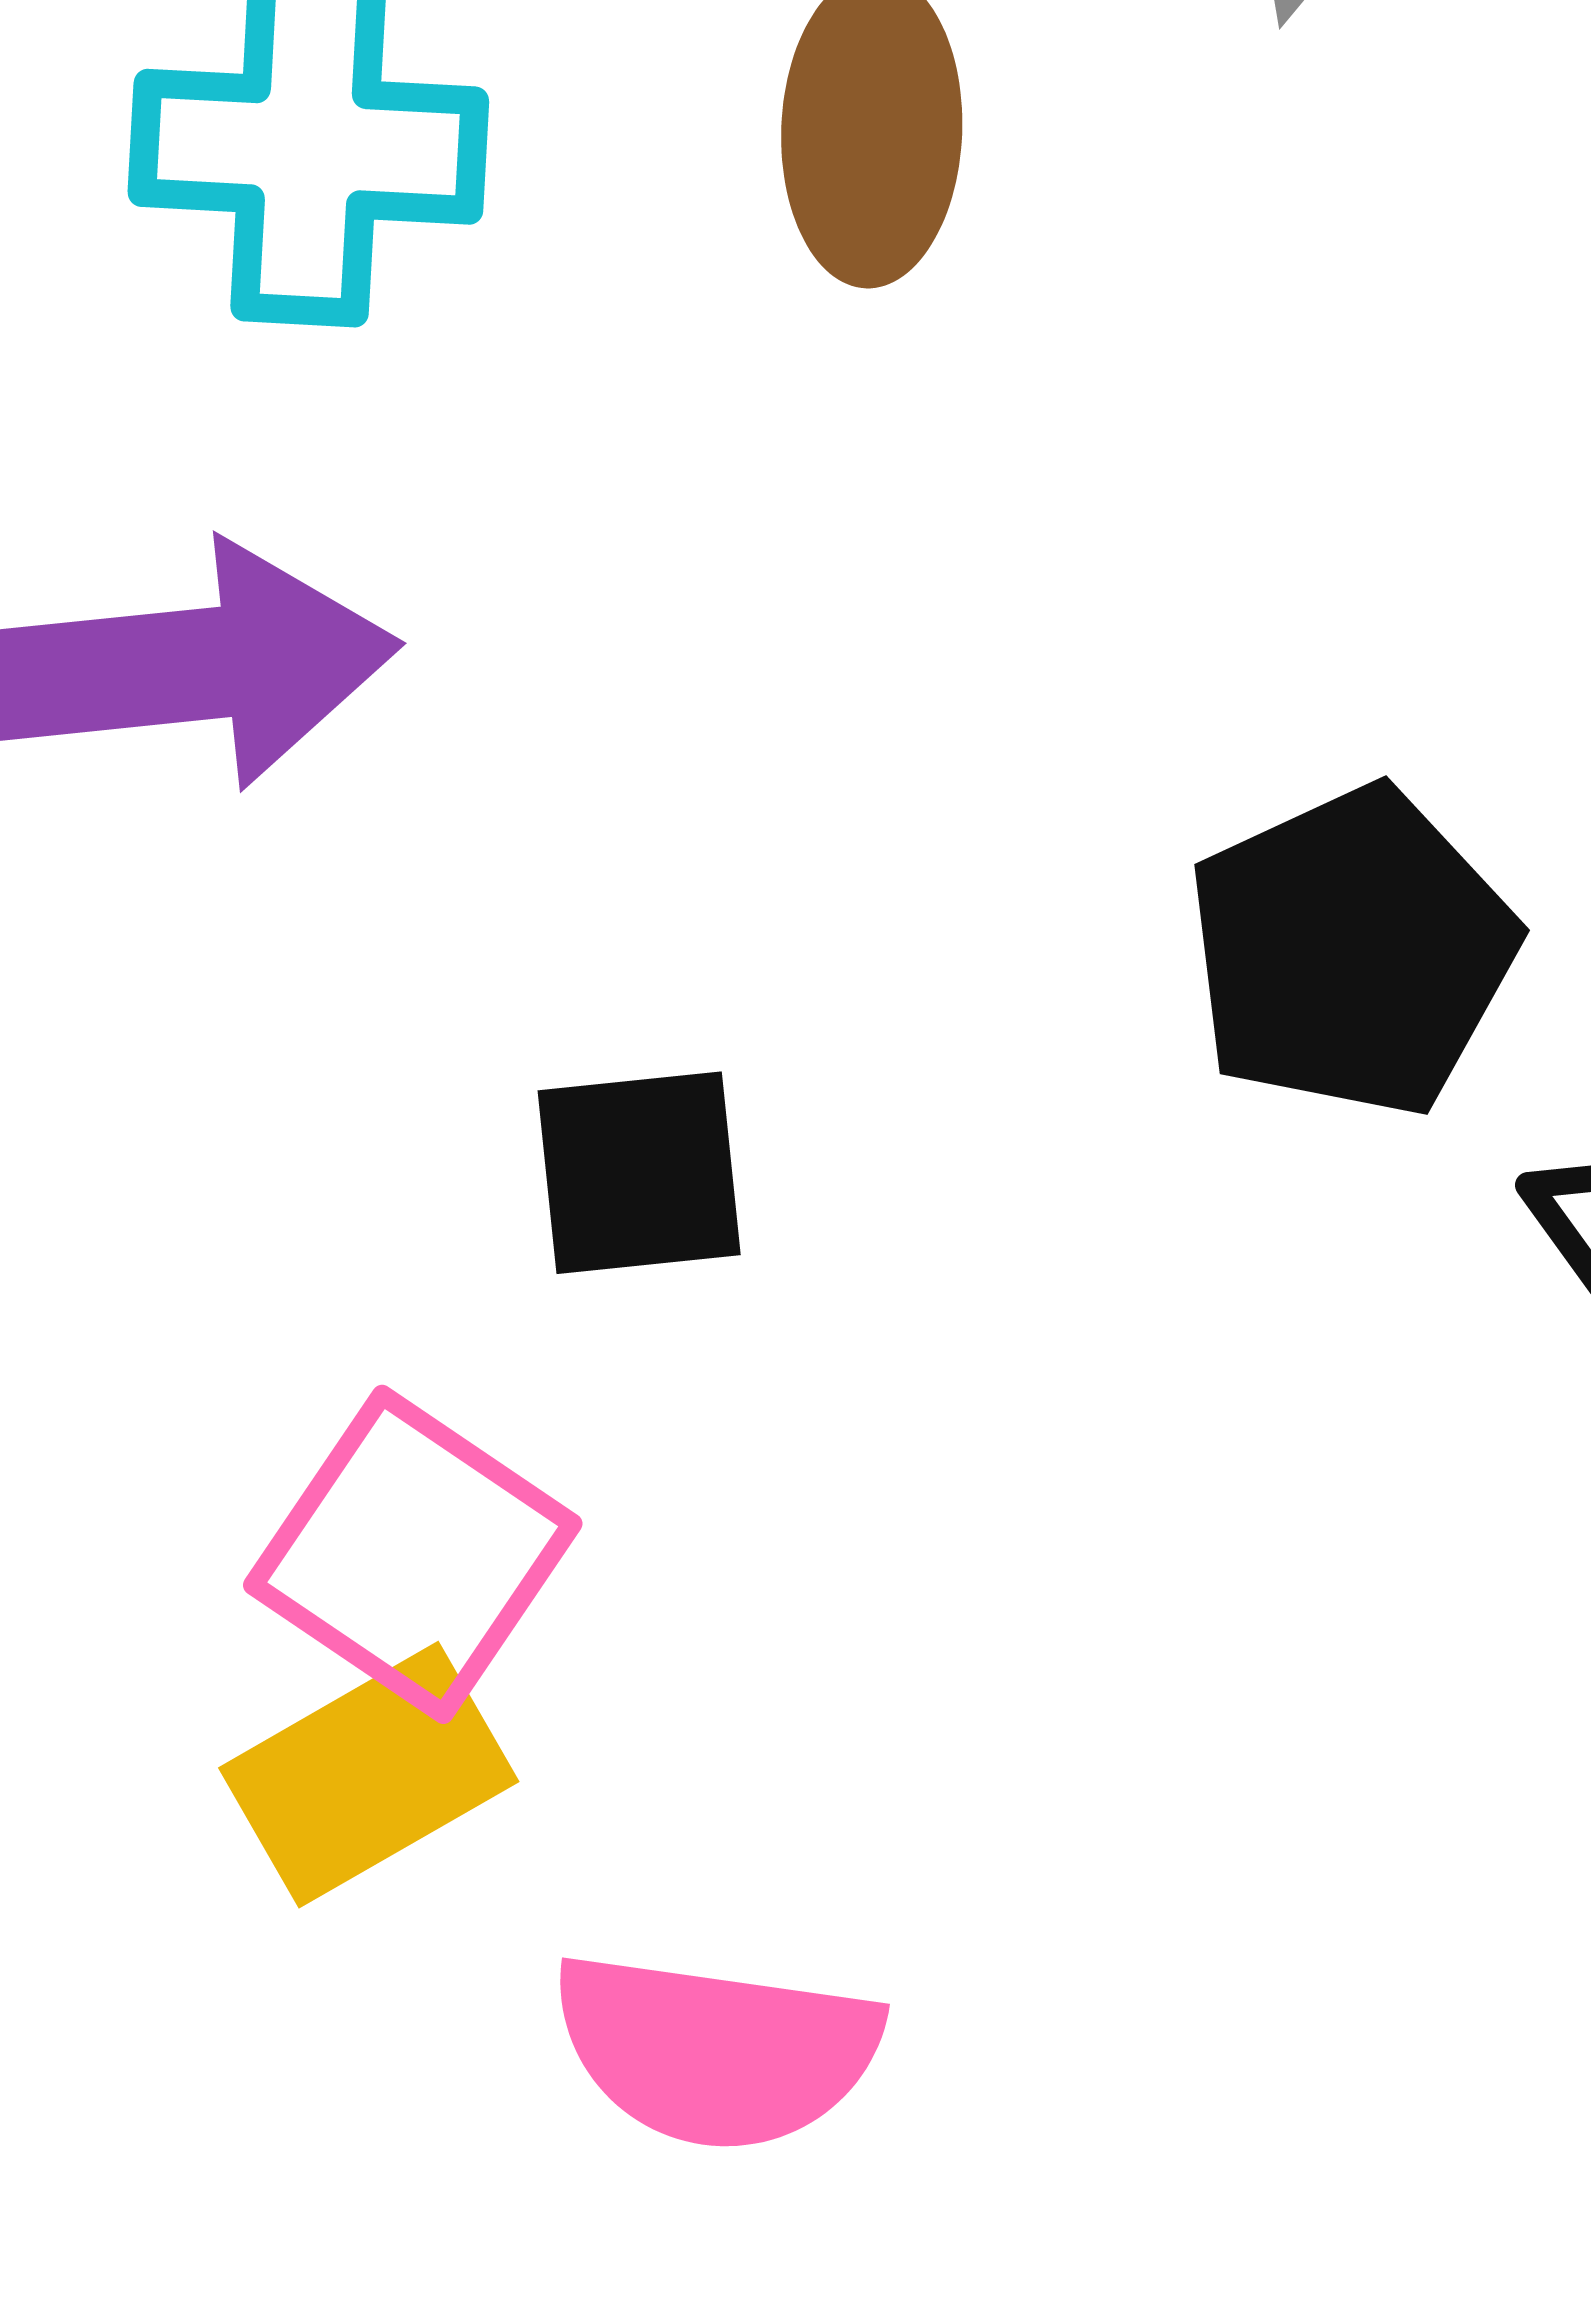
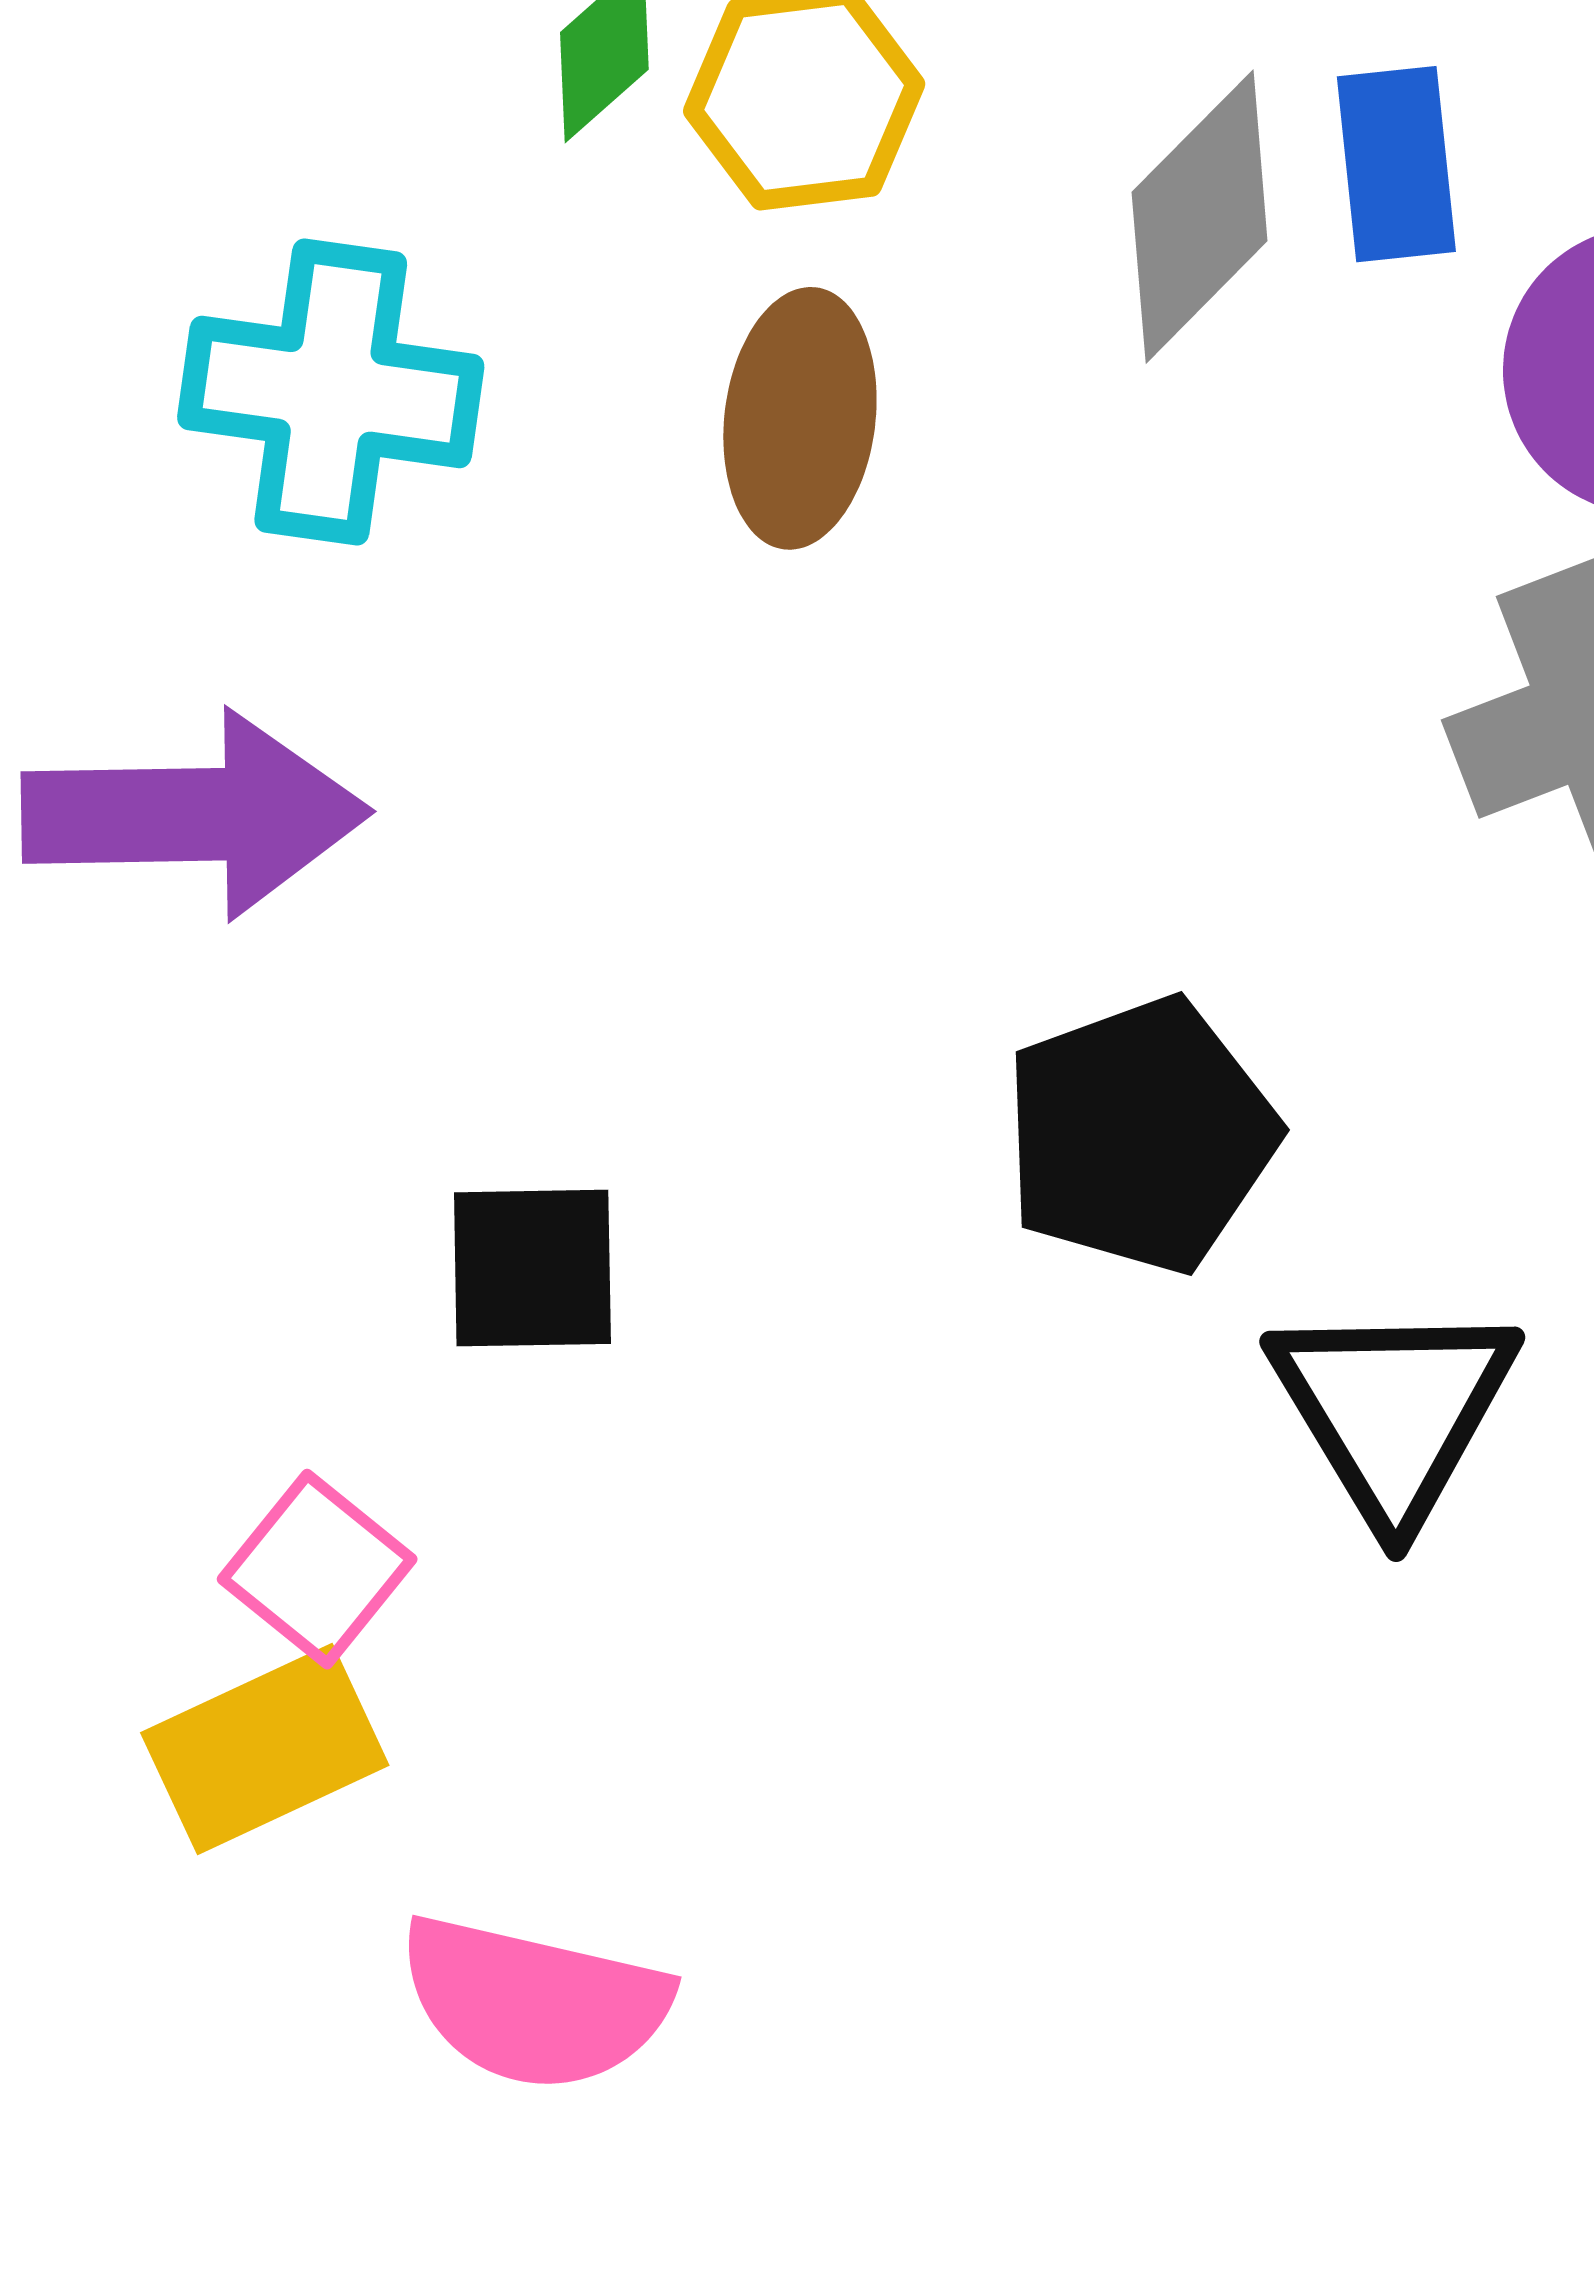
pink square: (413, 1554) -> (317, 1569), size x0.7

